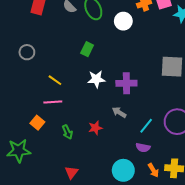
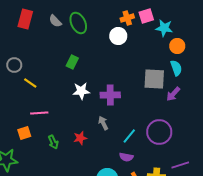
white circle: (123, 21) -> (118, 36), moved
yellow line: (55, 80) -> (30, 83), moved
gray arrow: (119, 112) -> (103, 123), turned 32
orange square: (37, 123) -> (24, 133), turned 32

